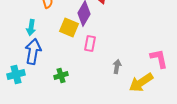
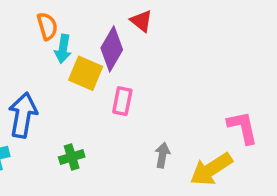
cyan arrow: (31, 28) -> (63, 49), moved
gray arrow: (117, 66) -> (162, 155), moved

